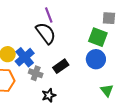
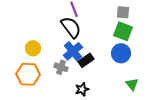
gray square: (109, 18) -> (123, 12), moved
blue cross: (25, 57) -> (73, 51), moved
black star: (49, 95) -> (82, 89), moved

